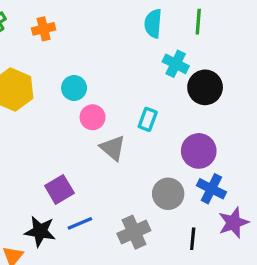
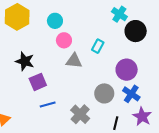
gray triangle: (113, 148) -> (74, 61), turned -42
purple star: (233, 223) -> (142, 116), turned -30
black star: (40, 231) -> (25, 61), moved
gray cross: (134, 232) -> (80, 114), turned -30

